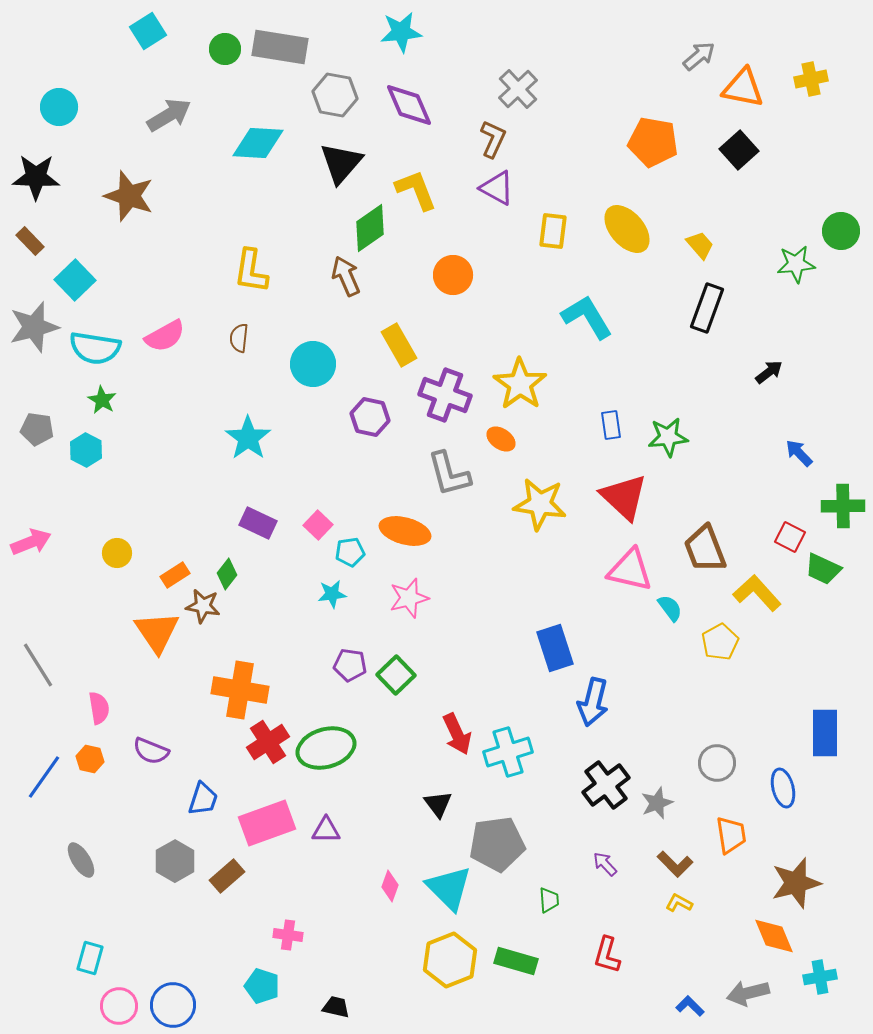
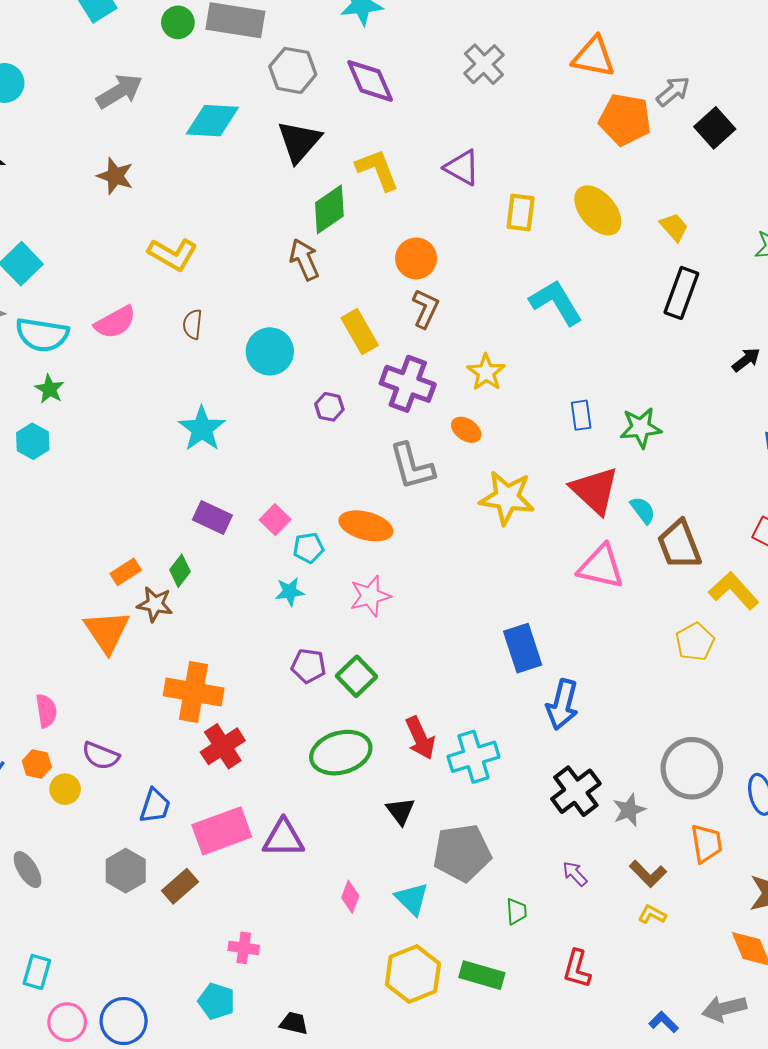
gray arrow: (699, 56) -> (673, 91), moved
orange triangle: (743, 88) -> (594, 57), moved
brown L-shape: (493, 139) -> (425, 309), moved
brown star: (129, 196) -> (115, 176), moved, size x0.7
yellow L-shape: (251, 271) -> (173, 254), moved, turned -69
yellow star: (520, 384) -> (486, 372), size x0.7
purple hexagon: (370, 417) -> (329, 407), size x0.7
yellow circle: (117, 553) -> (65, 789), moved
cyan semicircle: (670, 608) -> (643, 510), moved
green ellipse: (326, 748) -> (341, 753), moved
gray circle: (717, 763) -> (692, 768), size x1.6
purple triangle: (326, 830) -> (283, 838), size x1.4
cyan triangle: (449, 888) -> (412, 899), size x0.7

